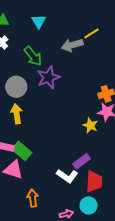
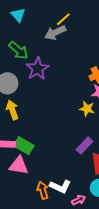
yellow line: (91, 33) -> (63, 19), moved
white L-shape: (67, 176) -> (60, 187), moved

